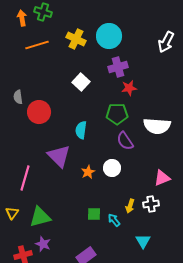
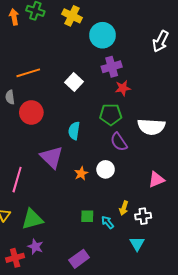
yellow cross: (76, 39) -> (72, 16), moved
orange line: (37, 45) -> (28, 73), moved
white cross: (151, 204) -> (143, 216), moved

